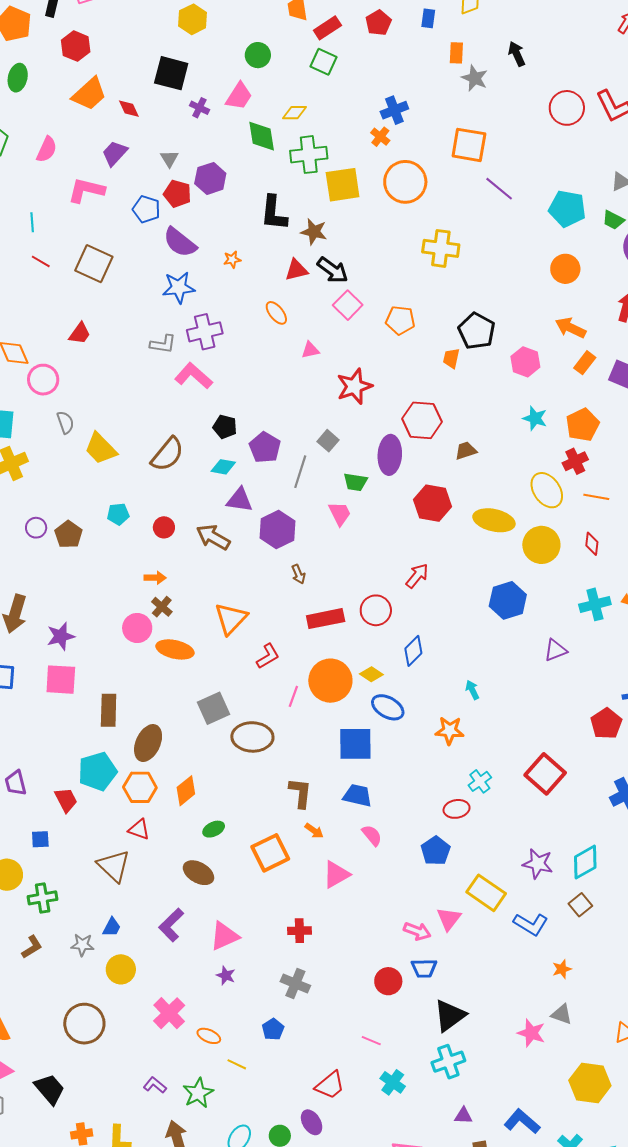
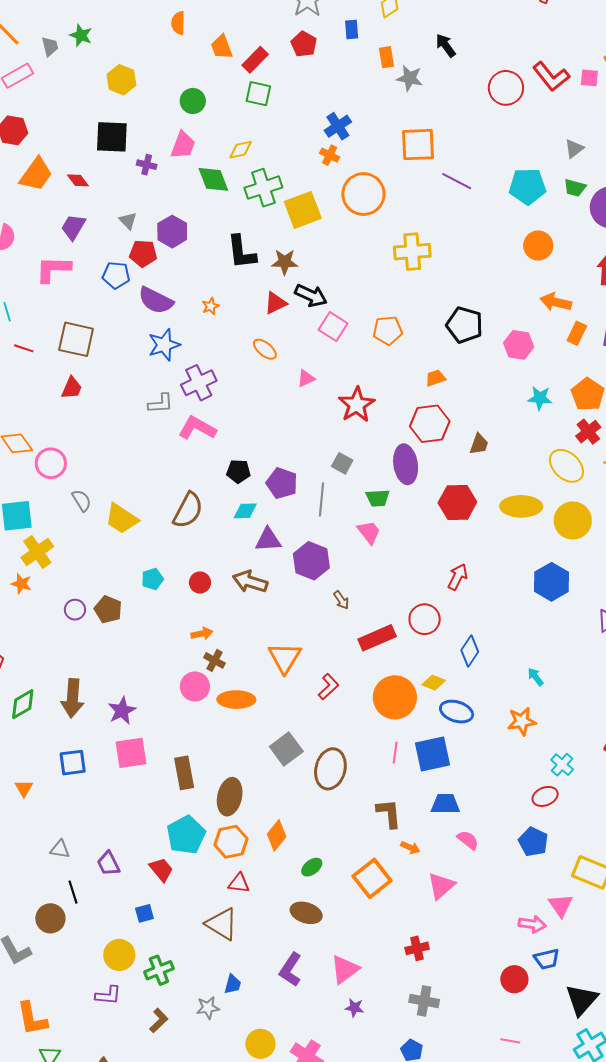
red trapezoid: (80, 333) -> (72, 388), moved
orange trapezoid: (451, 358) -> (435, 378), moved, turned 70
brown trapezoid: (466, 451) -> (479, 444), turned 140
pink line: (293, 696) -> (395, 753), moved
brown ellipse: (252, 737) -> (330, 769), turned -66
yellow circle: (121, 969) -> (260, 1044), moved

